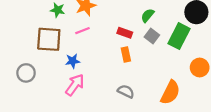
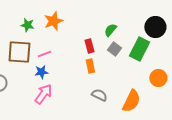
pink line: (82, 31) -> (44, 54), moved
red rectangle: (125, 33) -> (89, 46), turned 56
gray semicircle: (126, 91) -> (99, 95), moved

